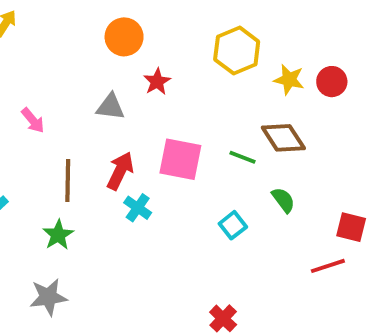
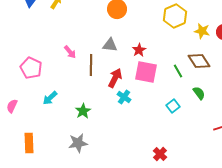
red star: (157, 82) -> (139, 50), moved
green line: (242, 157) -> (178, 71), turned 40
brown line: (68, 181) -> (91, 65), moved
red cross: (223, 318) -> (160, 154), moved

